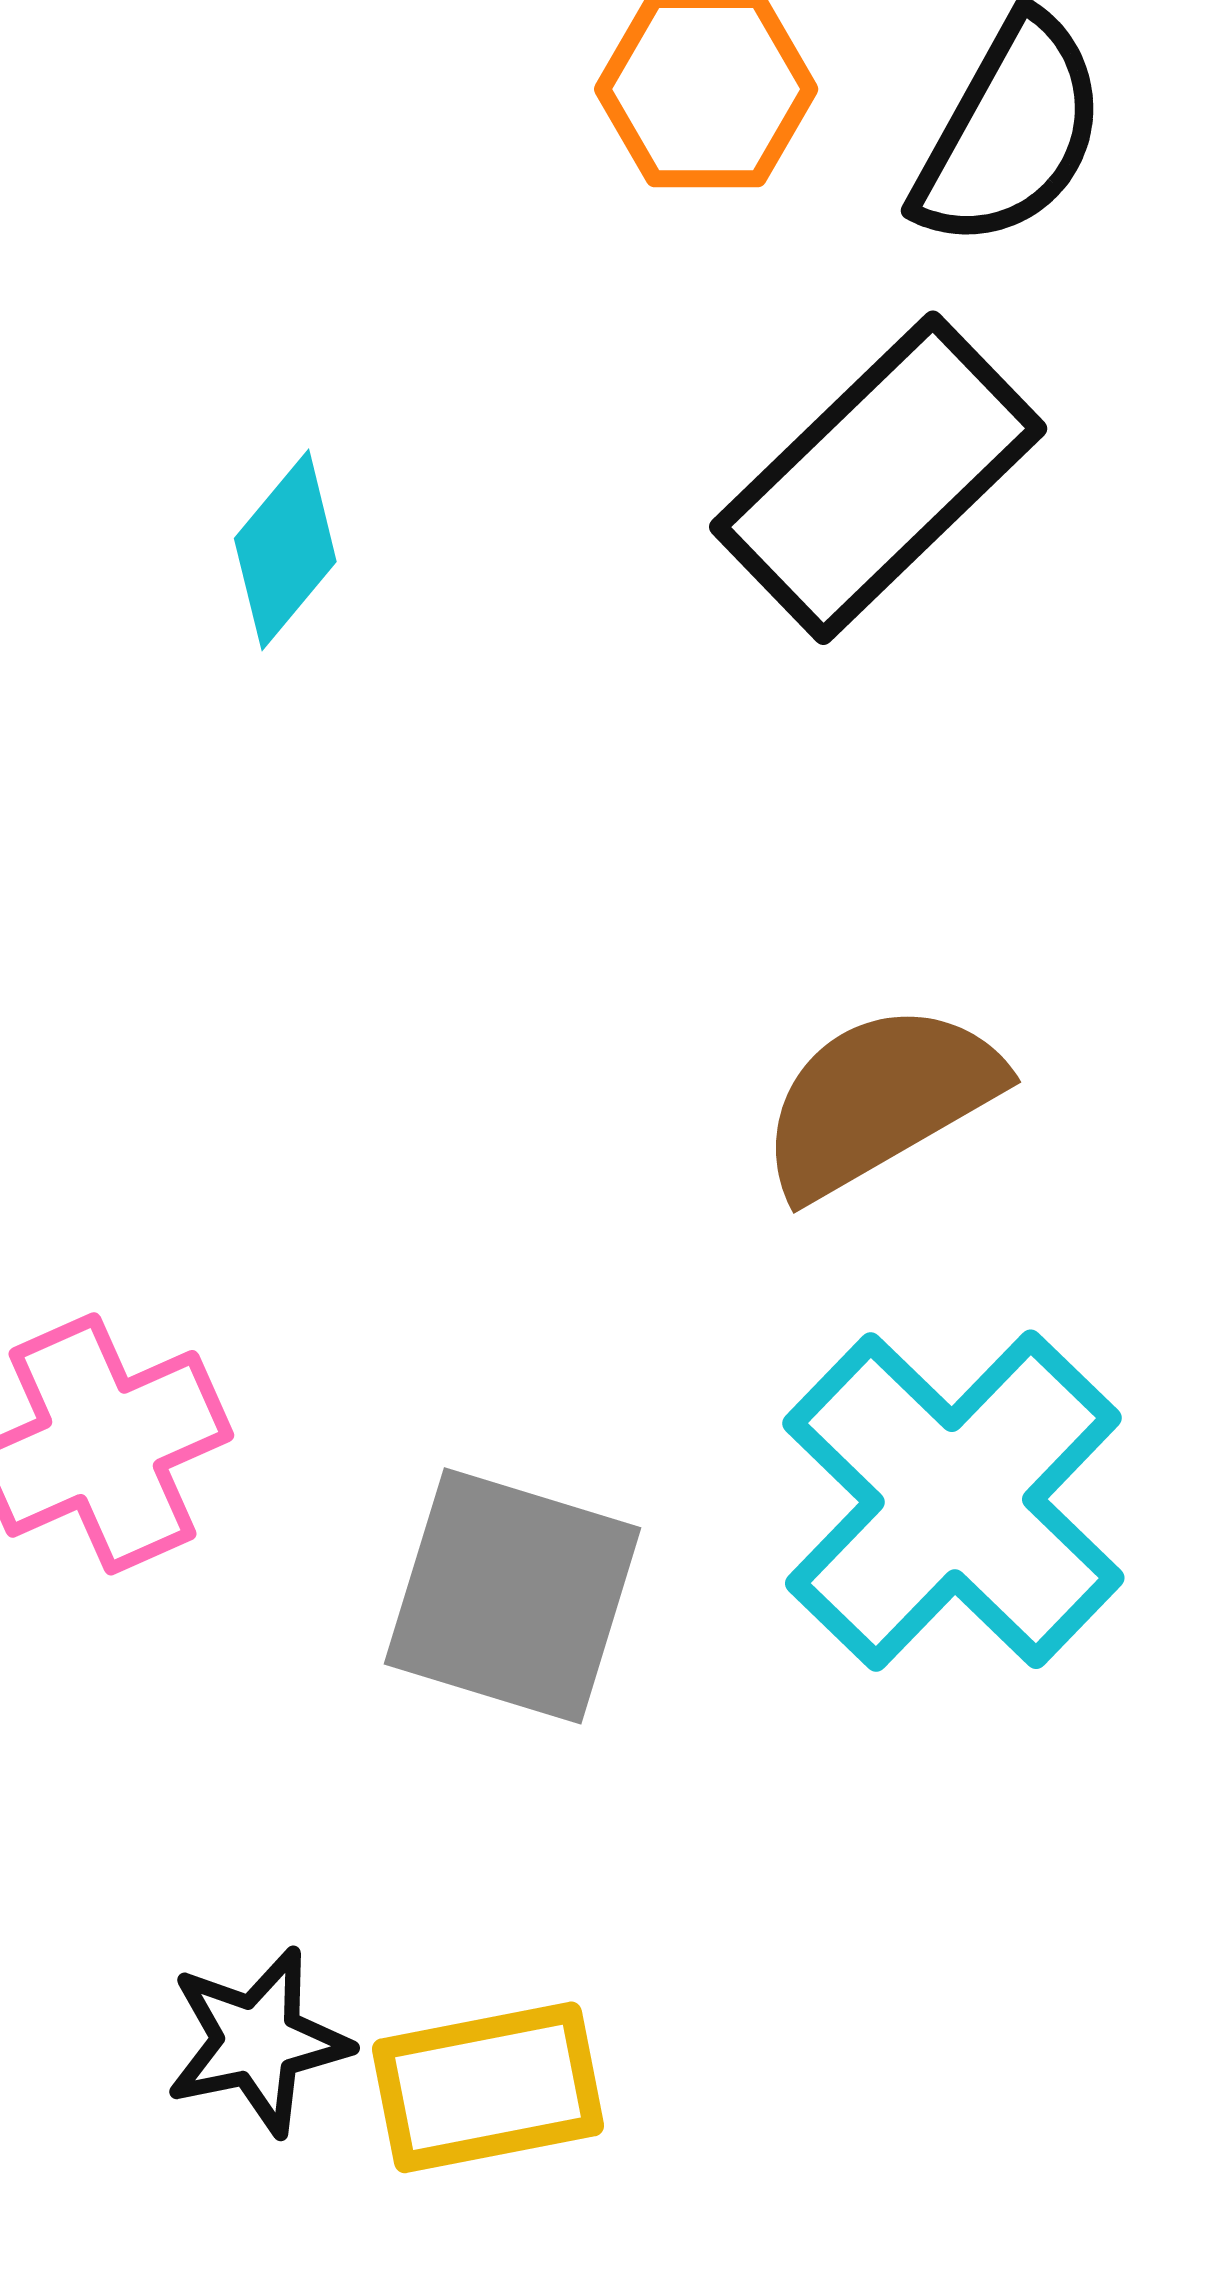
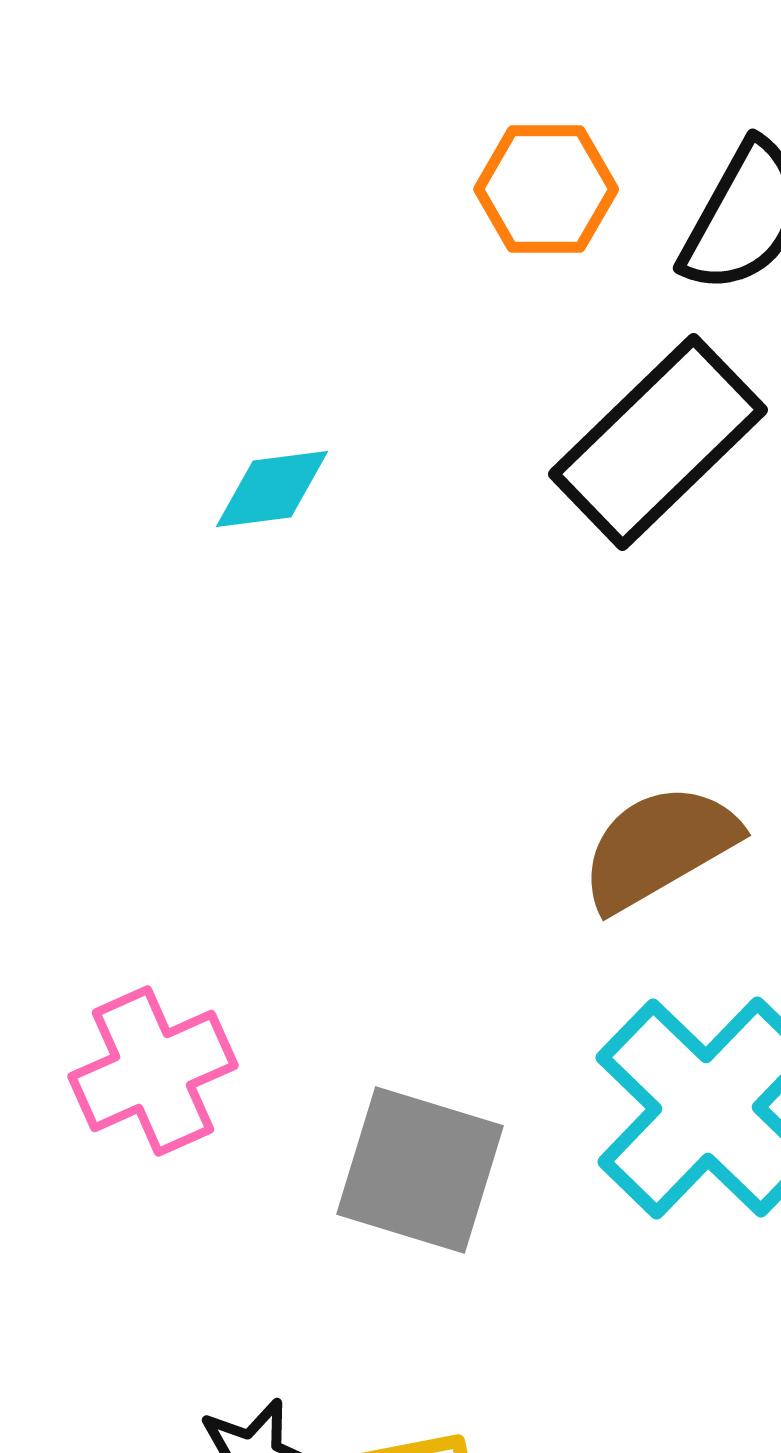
cyan diamond: (285, 550) -> (272, 489), turned 43

